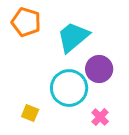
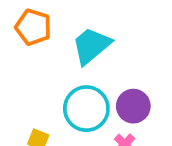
purple circle: (99, 69) -> (133, 106), moved

